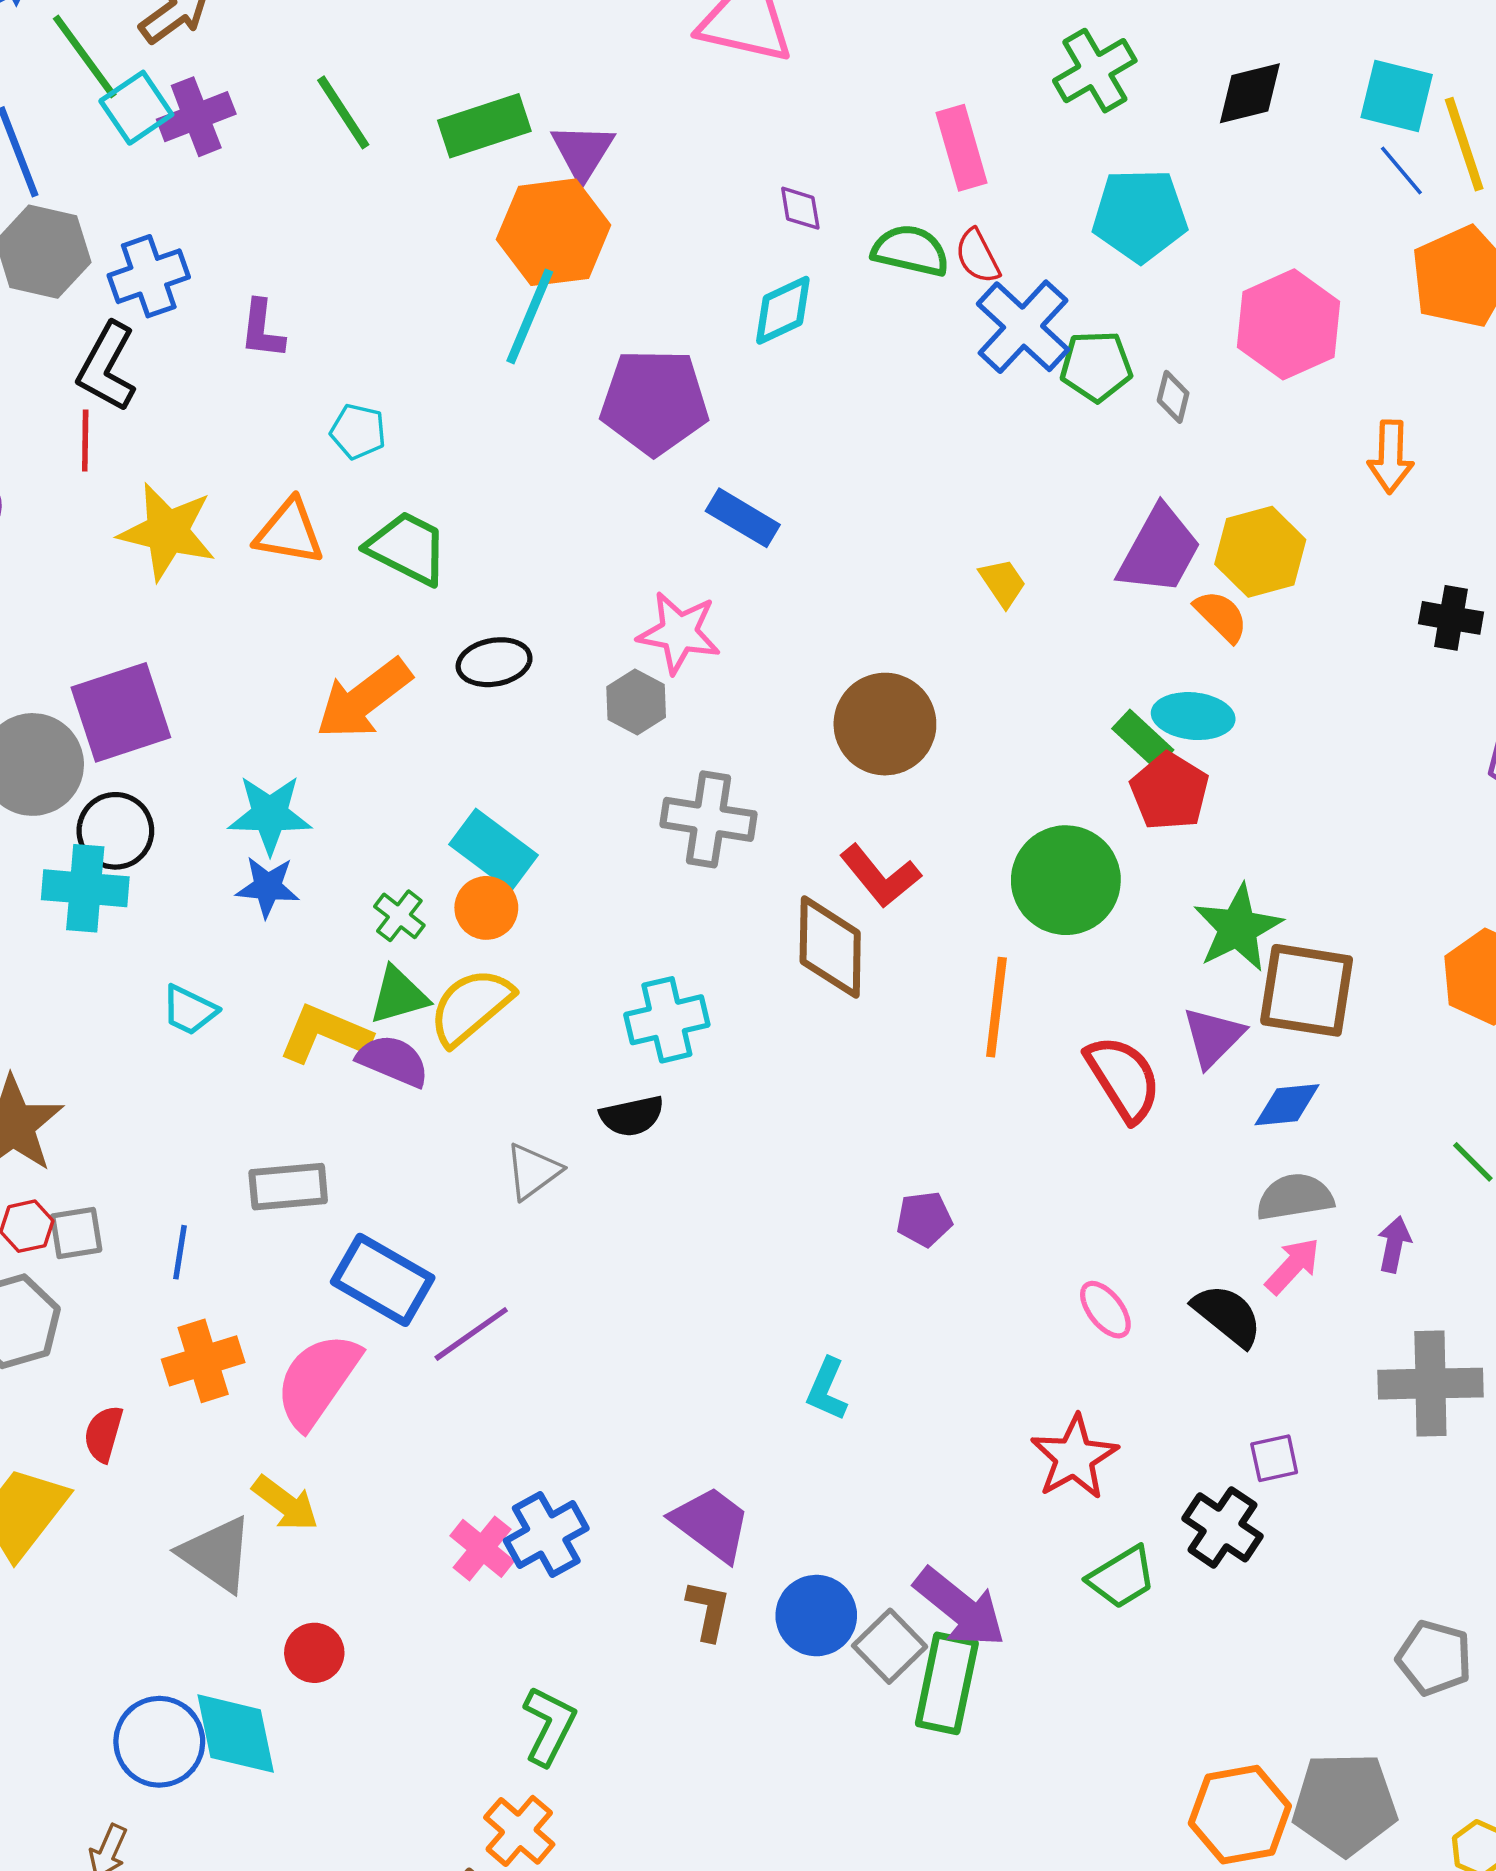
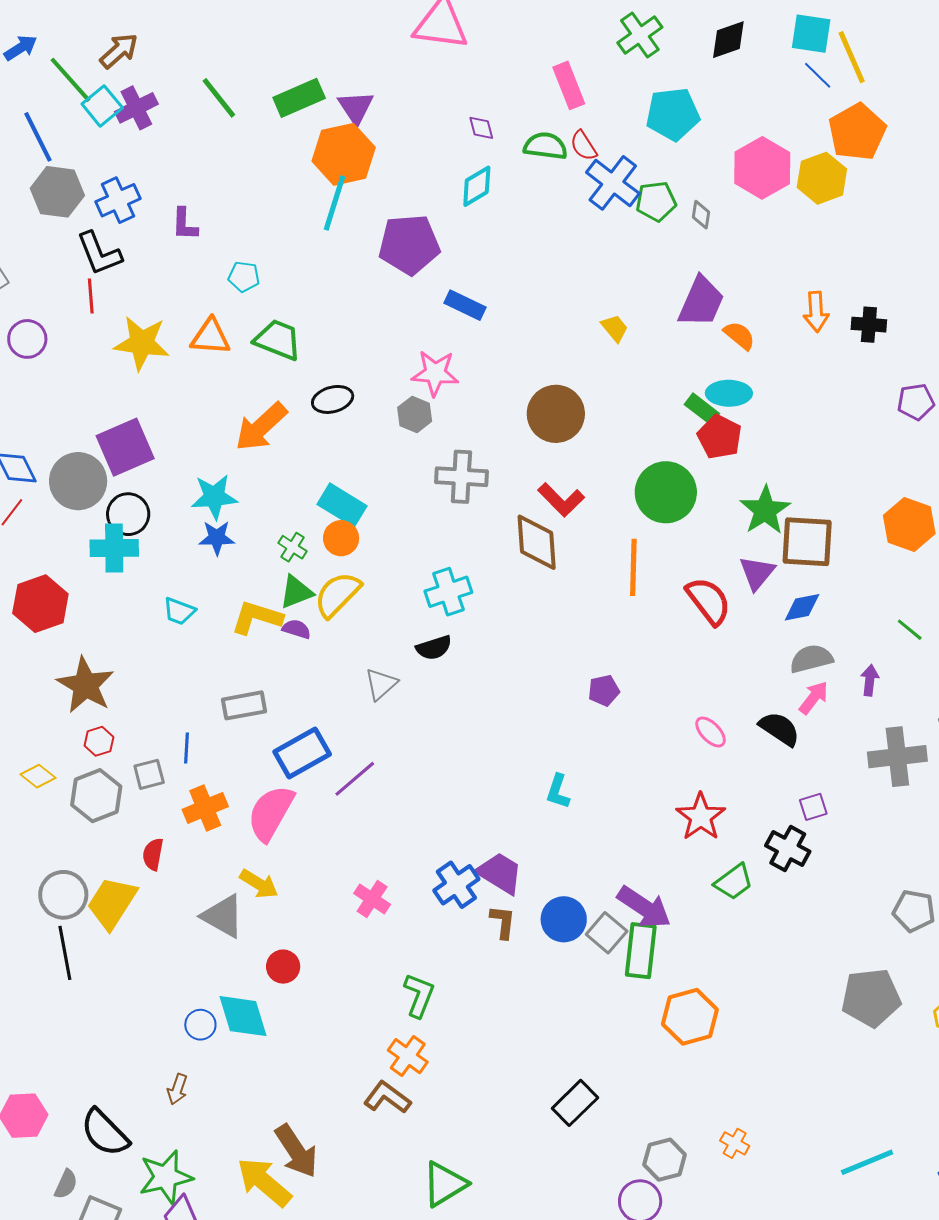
black L-shape: (107, 367) -> (99, 253), turned -45
orange arrow: (1391, 457) -> (816, 312), moved
yellow hexagon: (1260, 552) -> (822, 178), moved
purple semicircle: (393, 1061) -> (296, 629), size x0.7
gray square: (76, 1233) -> (149, 774), moved
blue rectangle: (383, 1280) -> (302, 753), turned -54
blue cross: (546, 1534) -> (456, 885), moved
blue circle: (159, 1742) -> (200, 1025), size x0.6
orange hexagon: (1240, 1815) -> (690, 1017), moved

